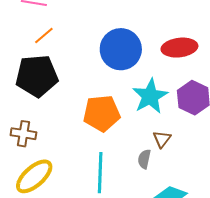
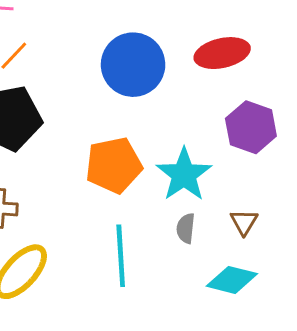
cyan star: (150, 96) -> (184, 175), moved
brown triangle: (162, 139) -> (244, 222), moved

